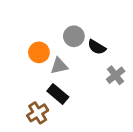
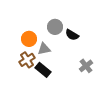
gray cross: (116, 75) -> (86, 66), moved
brown cross: (38, 113) -> (27, 60), moved

